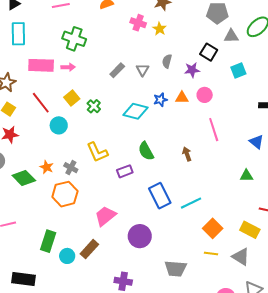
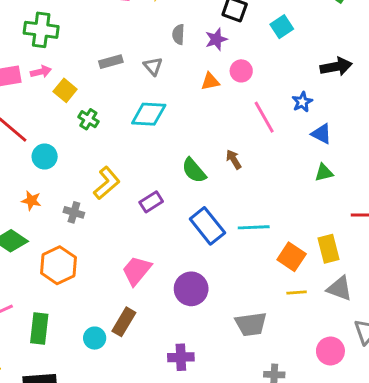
gray rectangle: (117, 70) -> (111, 62), turned 42
gray triangle: (142, 70) -> (153, 66), moved
yellow square: (72, 98) -> (65, 90), moved
blue star: (160, 100) -> (302, 102), moved
blue triangle: (256, 142) -> (321, 134), moved
green semicircle: (146, 151) -> (194, 170), moved
yellow L-shape: (97, 152) -> (107, 183), turned -95
orange star: (47, 167) -> (31, 201), moved
orange hexagon: (65, 194) -> (58, 265), moved
cyan line: (191, 203) -> (254, 227), turned 35
yellow rectangle: (250, 230) -> (329, 249), moved, turned 60
green rectangle: (48, 241) -> (39, 328), moved

